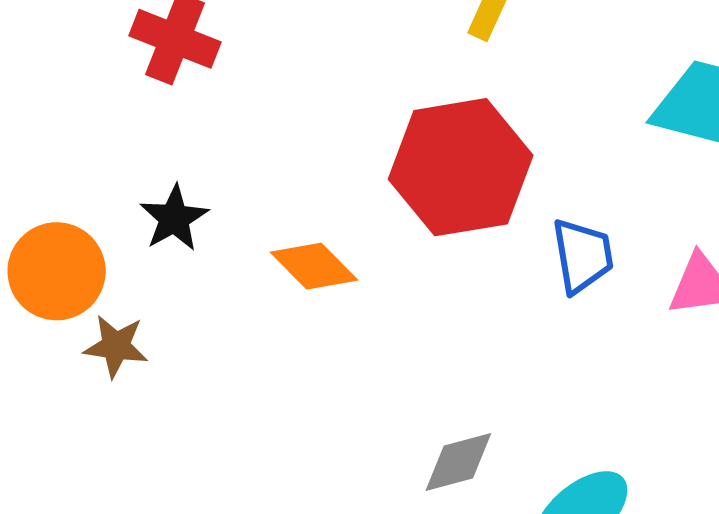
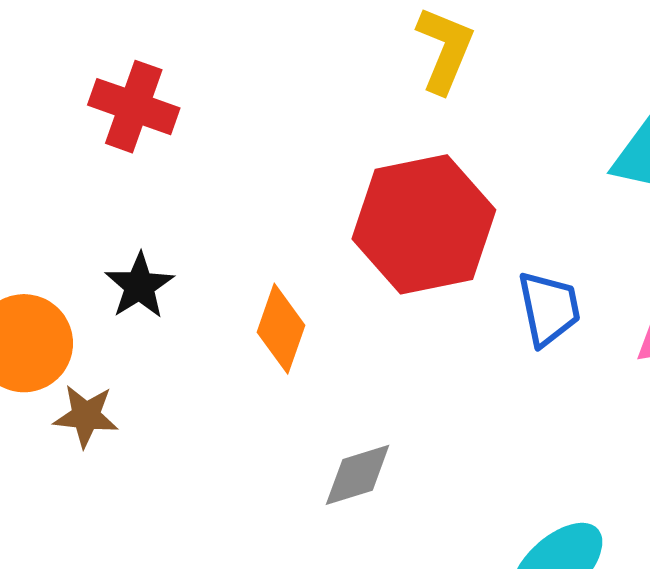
orange diamond: (314, 266) -> (281, 329), turned 66
gray diamond: (458, 462) -> (358, 475), moved

